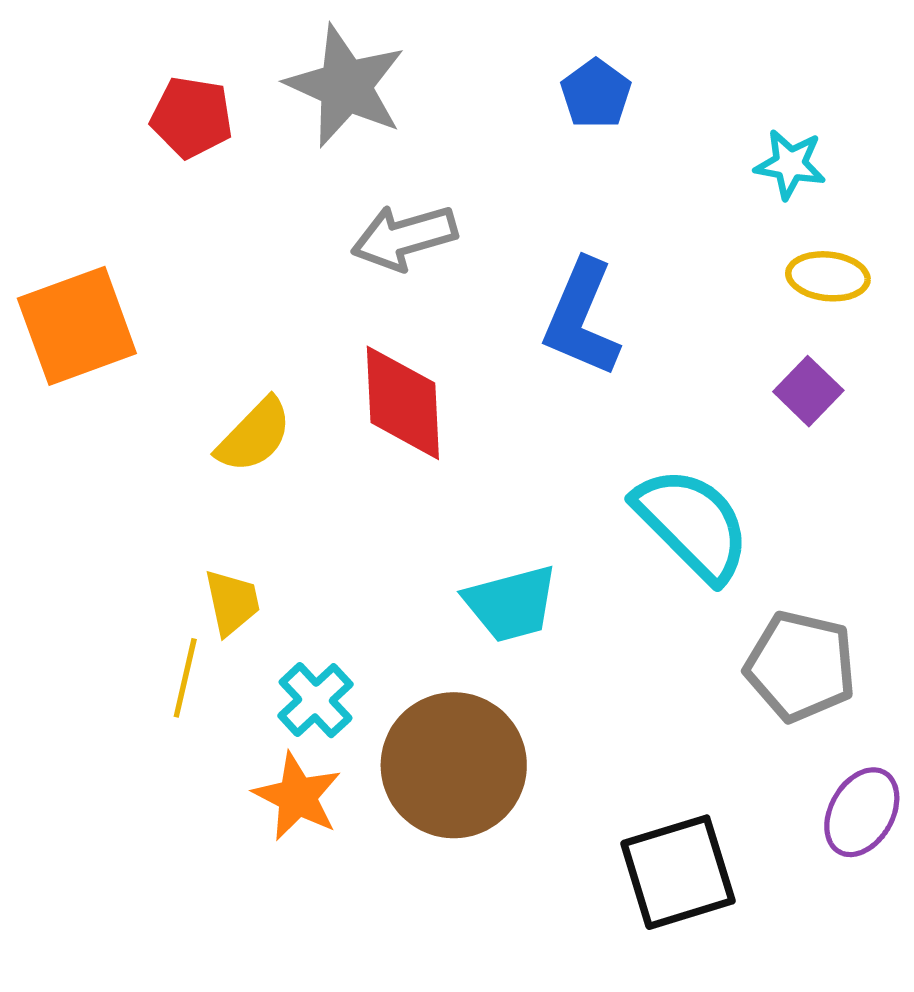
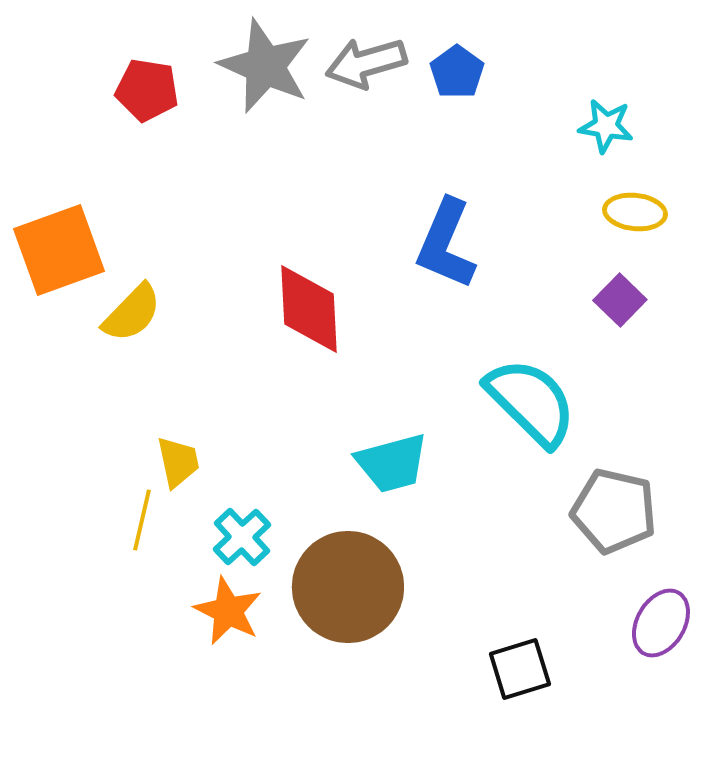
gray arrow: (404, 237) -> (366, 63), moved
yellow semicircle: (254, 435) -> (132, 313), moved
black square: (678, 872) -> (520, 669), size x0.7

